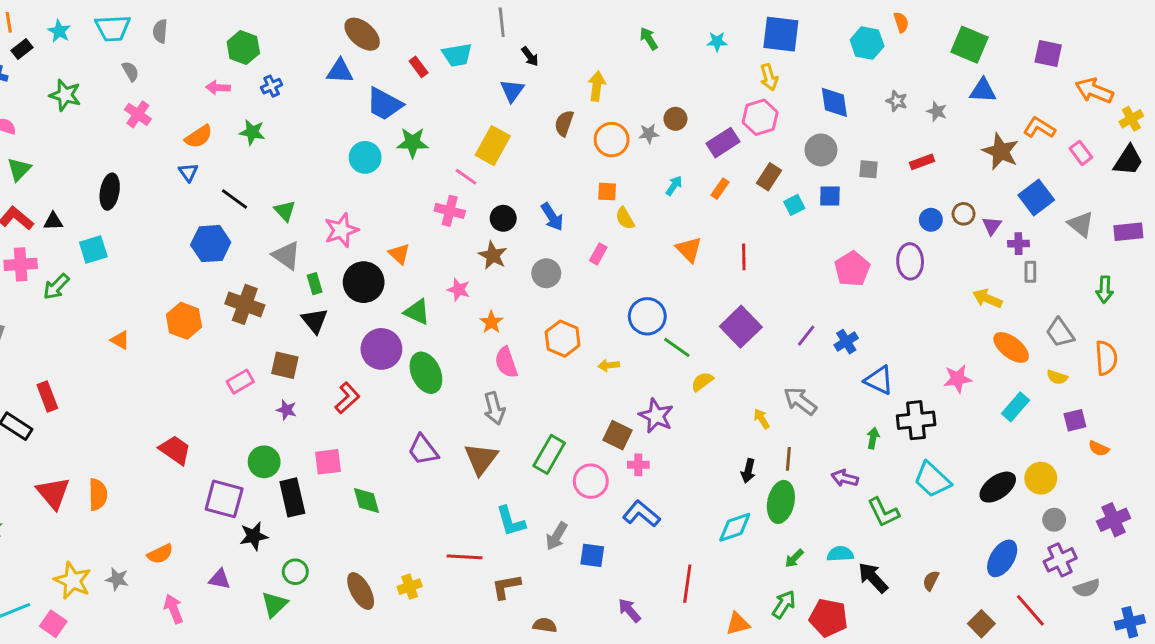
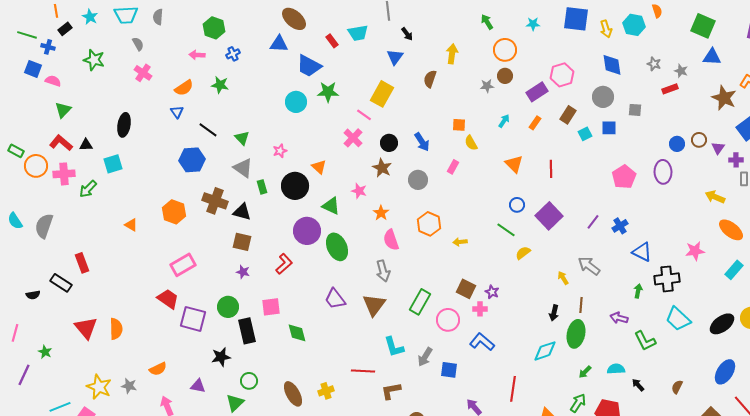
yellow arrow: (769, 77) -> (606, 29), moved
orange circle: (612, 140) -> (505, 50), moved
red rectangle: (922, 162) -> (670, 89), moved
pink cross: (450, 211) -> (353, 138), turned 30
pink star: (341, 230) -> (280, 151), size x0.6
blue circle: (647, 316) -> (517, 205), moved, size x0.6
black triangle: (315, 321) -> (242, 212), moved, turned -36
pink rectangle: (240, 382) -> (183, 265), moved, size x1.4
purple star: (656, 416) -> (492, 292), moved, size x0.6
purple square: (224, 499) -> (193, 319), moved
black arrow: (873, 578) -> (638, 385), size x0.6

